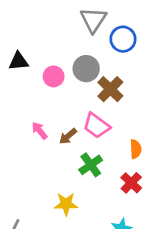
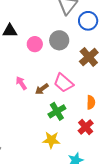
brown cross: (110, 89) -> (89, 57), moved
yellow star: (66, 204) -> (51, 140), moved

